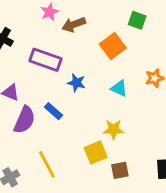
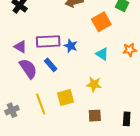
purple rectangle: (45, 60) -> (48, 41), moved, turned -30
purple semicircle: (25, 120) -> (28, 69), turned -65
yellow square: (96, 152) -> (65, 98), moved

